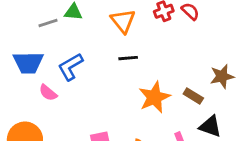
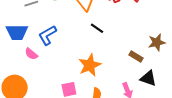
black line: (128, 58) -> (97, 28), moved, turned 40
orange star: (154, 97) -> (90, 65), moved

